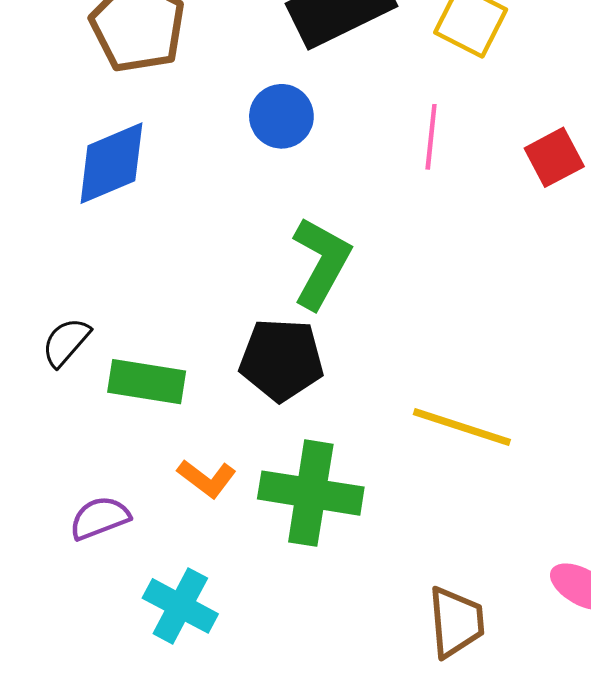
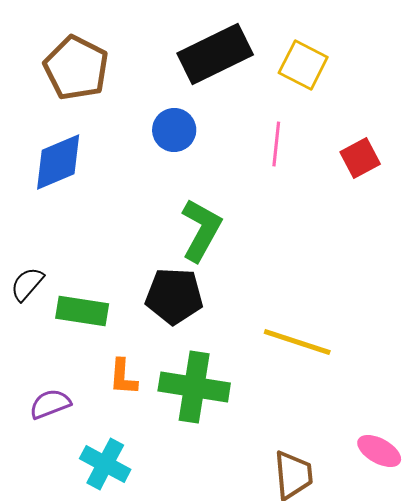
orange L-shape: (207, 478) -> (123, 377), turned 57

